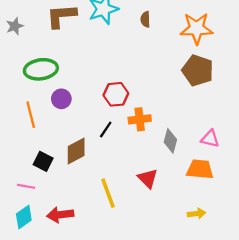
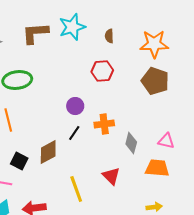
red hexagon: (116, 94) -> (102, 71), moved
purple circle: (61, 99) -> (75, 106), moved

